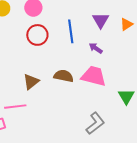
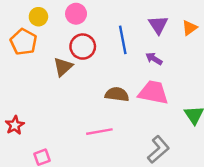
brown triangle: (31, 82) -> (63, 67), moved
pink line: (15, 107) -> (99, 132), moved

